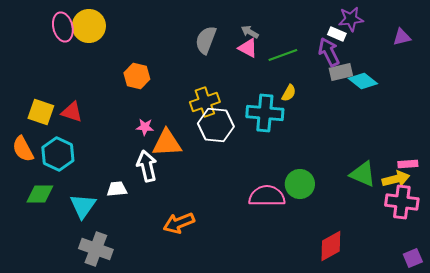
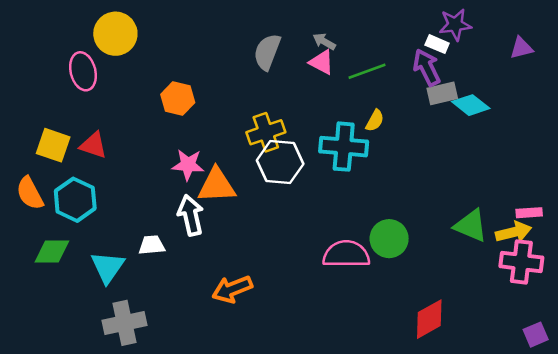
pink ellipse: (63, 27) -> (83, 71), moved
pink star: (145, 127) -> (188, 165), size x1.4
gray cross: (96, 249) -> (125, 323), turned -32

